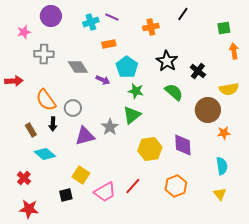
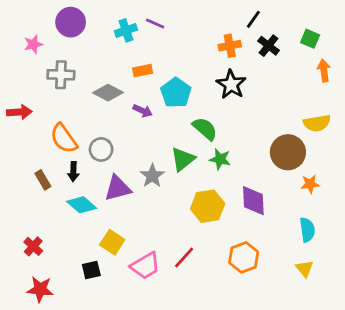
orange cross: (151, 27) -> (230, 46), moved
green square: (224, 28) -> (310, 39), turned 32
orange rectangle: (109, 44) -> (143, 71), moved
gray diamond: (78, 67) -> (108, 93), turned -30
black cross: (198, 71) -> (269, 46), moved
green star: (136, 91) -> (220, 159), moved
green semicircle: (174, 92) -> (205, 129), moved
cyan diamond: (45, 154) -> (82, 205), moved

